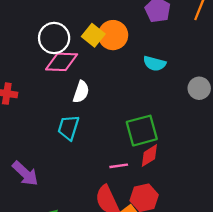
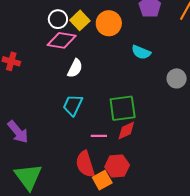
yellow square: (93, 35) -> (80, 20), moved
white circle: (54, 38) -> (58, 19), size x0.7
cyan trapezoid: (68, 128) -> (73, 105), moved

